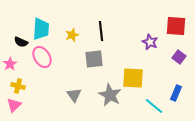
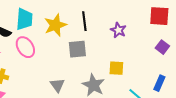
yellow star: (72, 35) -> (55, 25), size x1.6
purple star: (150, 42) -> (118, 30), moved
yellow square: (133, 78) -> (116, 68), size x0.7

